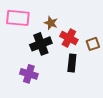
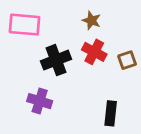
brown star: (51, 23) -> (92, 20), moved
black rectangle: (72, 63) -> (111, 113), moved

